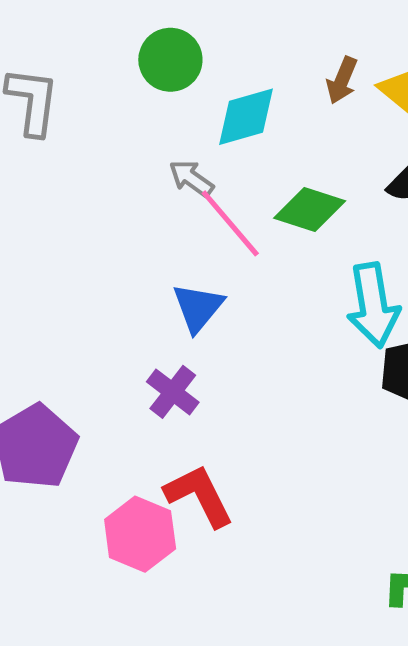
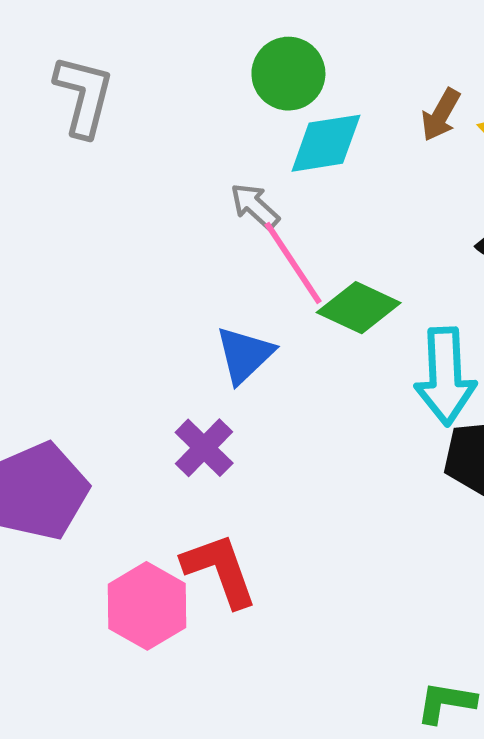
green circle: (170, 60) -> (288, 74), moved
green diamond: (310, 209) -> (359, 308), moved

